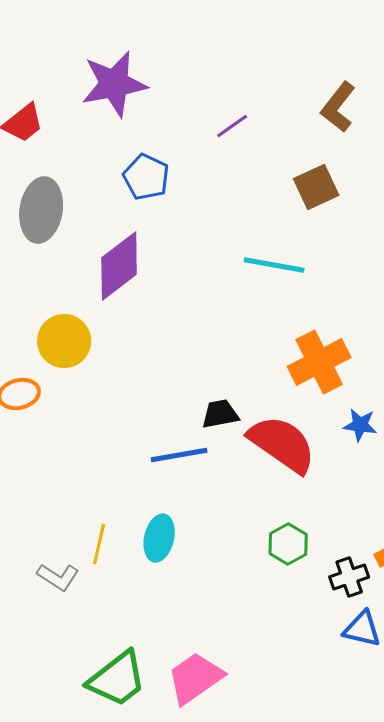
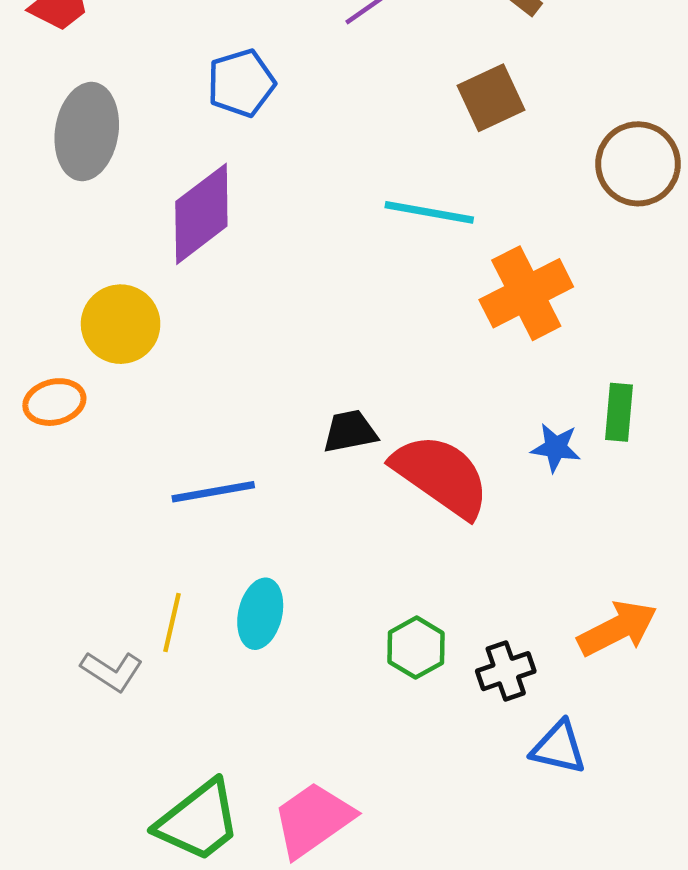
blue pentagon: (146, 177) -> (241, 83), turned 30
orange cross: (319, 362) -> (526, 293), moved
blue line: (179, 455) -> (213, 492), moved
green hexagon: (288, 544) -> (416, 648), moved
black cross: (349, 577) -> (506, 671), moved

